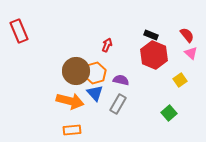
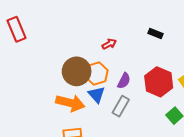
red arrow: (107, 45) -> (109, 44), turned 40
red hexagon: (154, 55) -> (159, 82), moved
purple semicircle: (121, 80) -> (124, 81), turned 105

